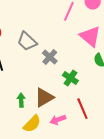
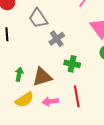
green cross: (70, 78) -> (72, 64), turned -35

